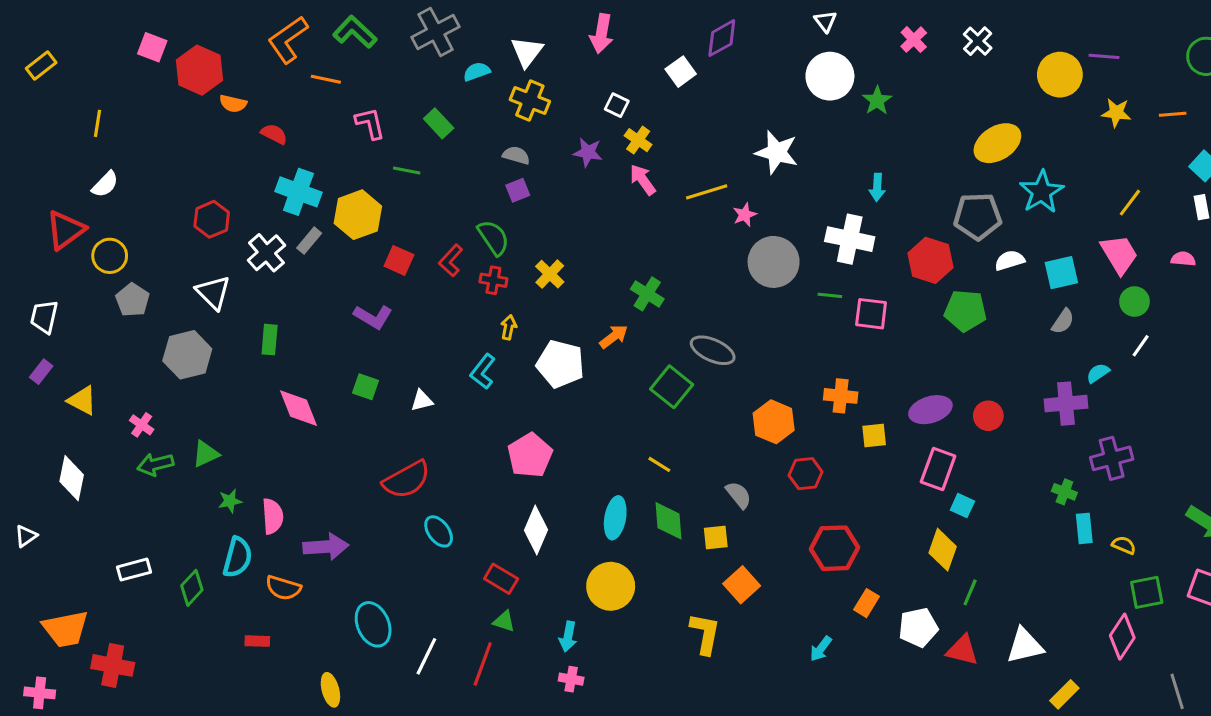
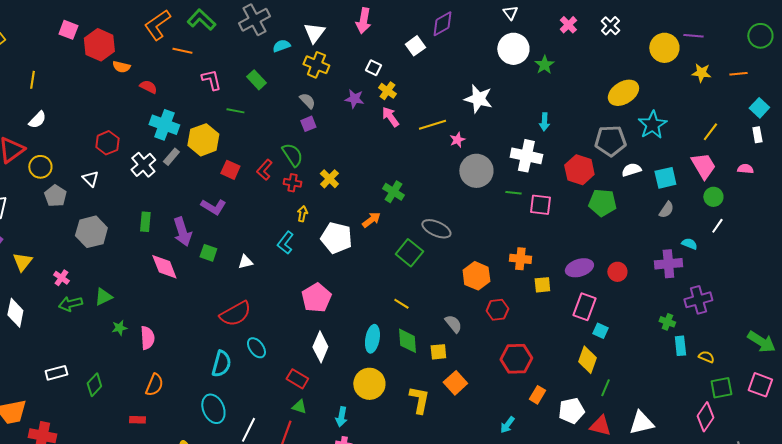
gray semicircle: (516, 155) -> (307, 101), turned 30
white triangle: (213, 292) -> (90, 179), moved, size x0.7
cyan semicircle: (1098, 373) -> (689, 244), turned 56
yellow triangle: (82, 401) -> (22, 262), turned 40
purple arrow: (326, 547) -> (182, 232), moved, turned 76
cyan semicircle: (238, 557) -> (221, 364), moved
orange semicircle: (283, 588) -> (154, 385), turned -85
yellow L-shape: (705, 633) -> (419, 400), moved

